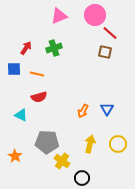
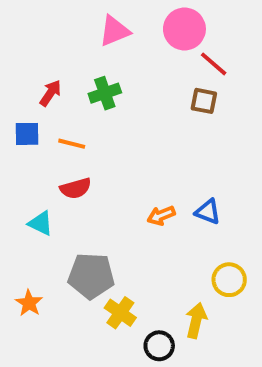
blue triangle: (107, 109) -> (208, 212), turned -40
orange arrow: (83, 111) -> (161, 216), turned 40
yellow arrow: (90, 144) -> (196, 321), moved

